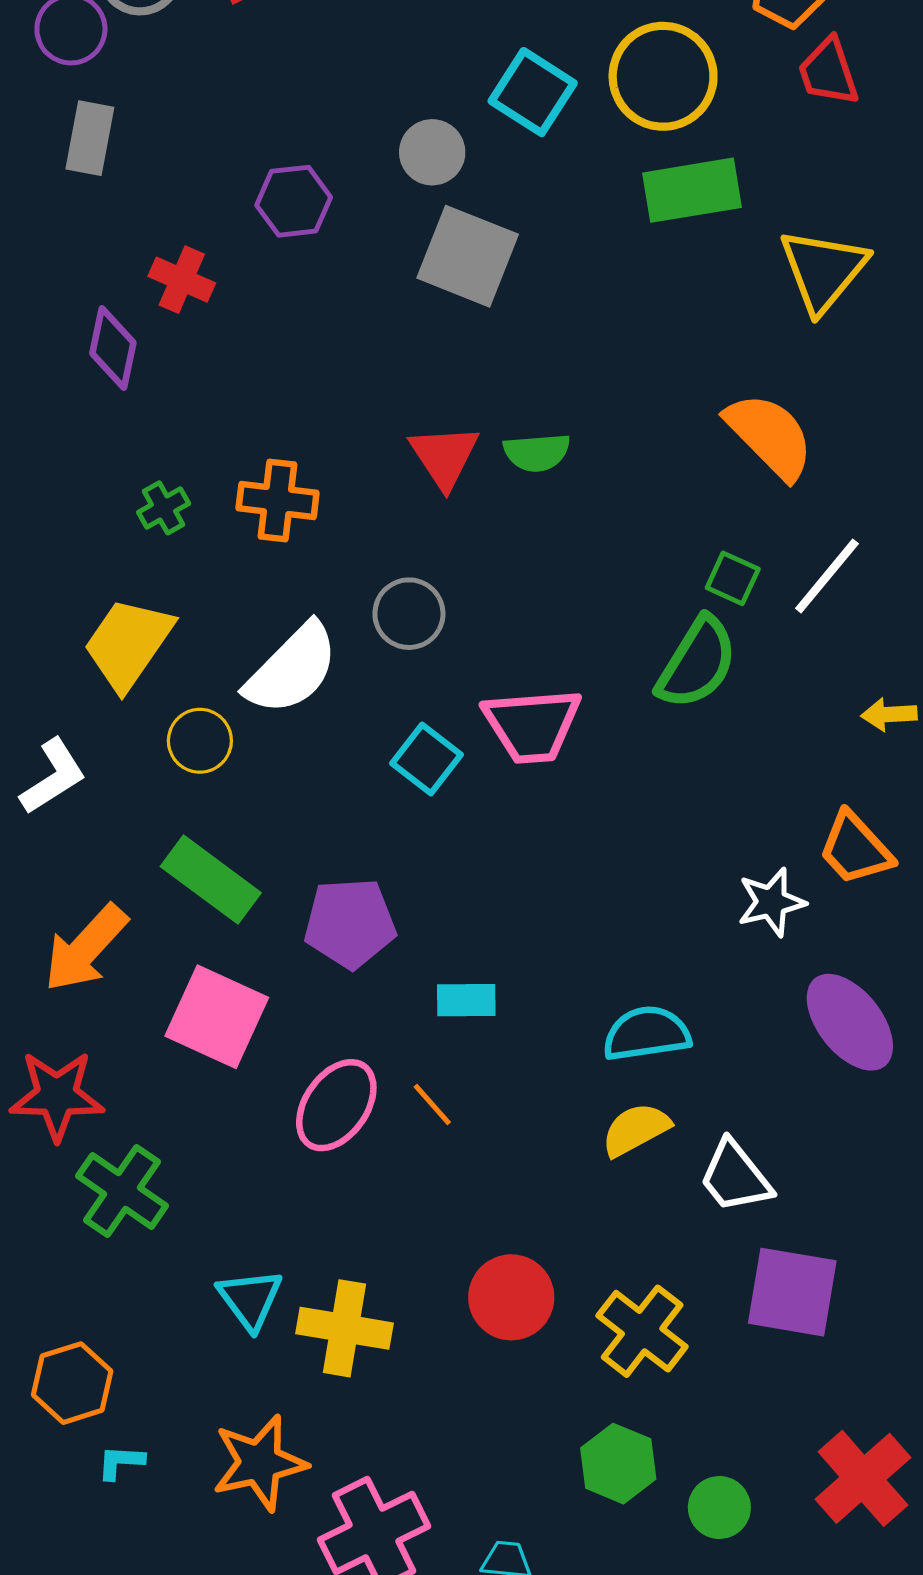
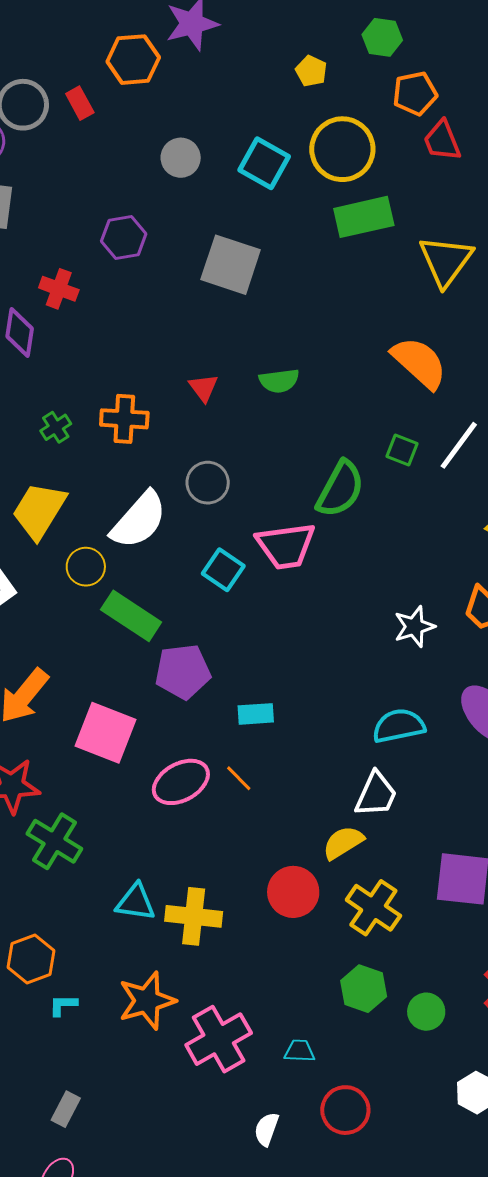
gray circle: (432, 152) -> (181, 158), moved
red triangle: (444, 456) -> (203, 388), moved, size x0.7
green semicircle: (697, 663) -> (340, 489), moved
green rectangle: (211, 880) -> (131, 616), moved
white star: (771, 902) -> (414, 627), moved
cyan semicircle: (647, 1034) -> (399, 726), moved
pink ellipse: (336, 1105) -> (181, 782), turned 30
yellow semicircle: (636, 1130) -> (343, 843), moved
white trapezoid: (735, 1177) -> (376, 794), moved, turned -114
cyan triangle: (250, 1299) -> (136, 902), turned -42

